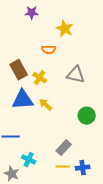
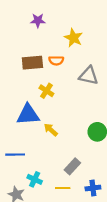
brown rectangle: (19, 70) -> (32, 63), moved, turned -66
gray triangle: (76, 75) -> (89, 76), moved
yellow arrow: (46, 105) -> (51, 130), moved
yellow line: (63, 167) -> (63, 188), moved

